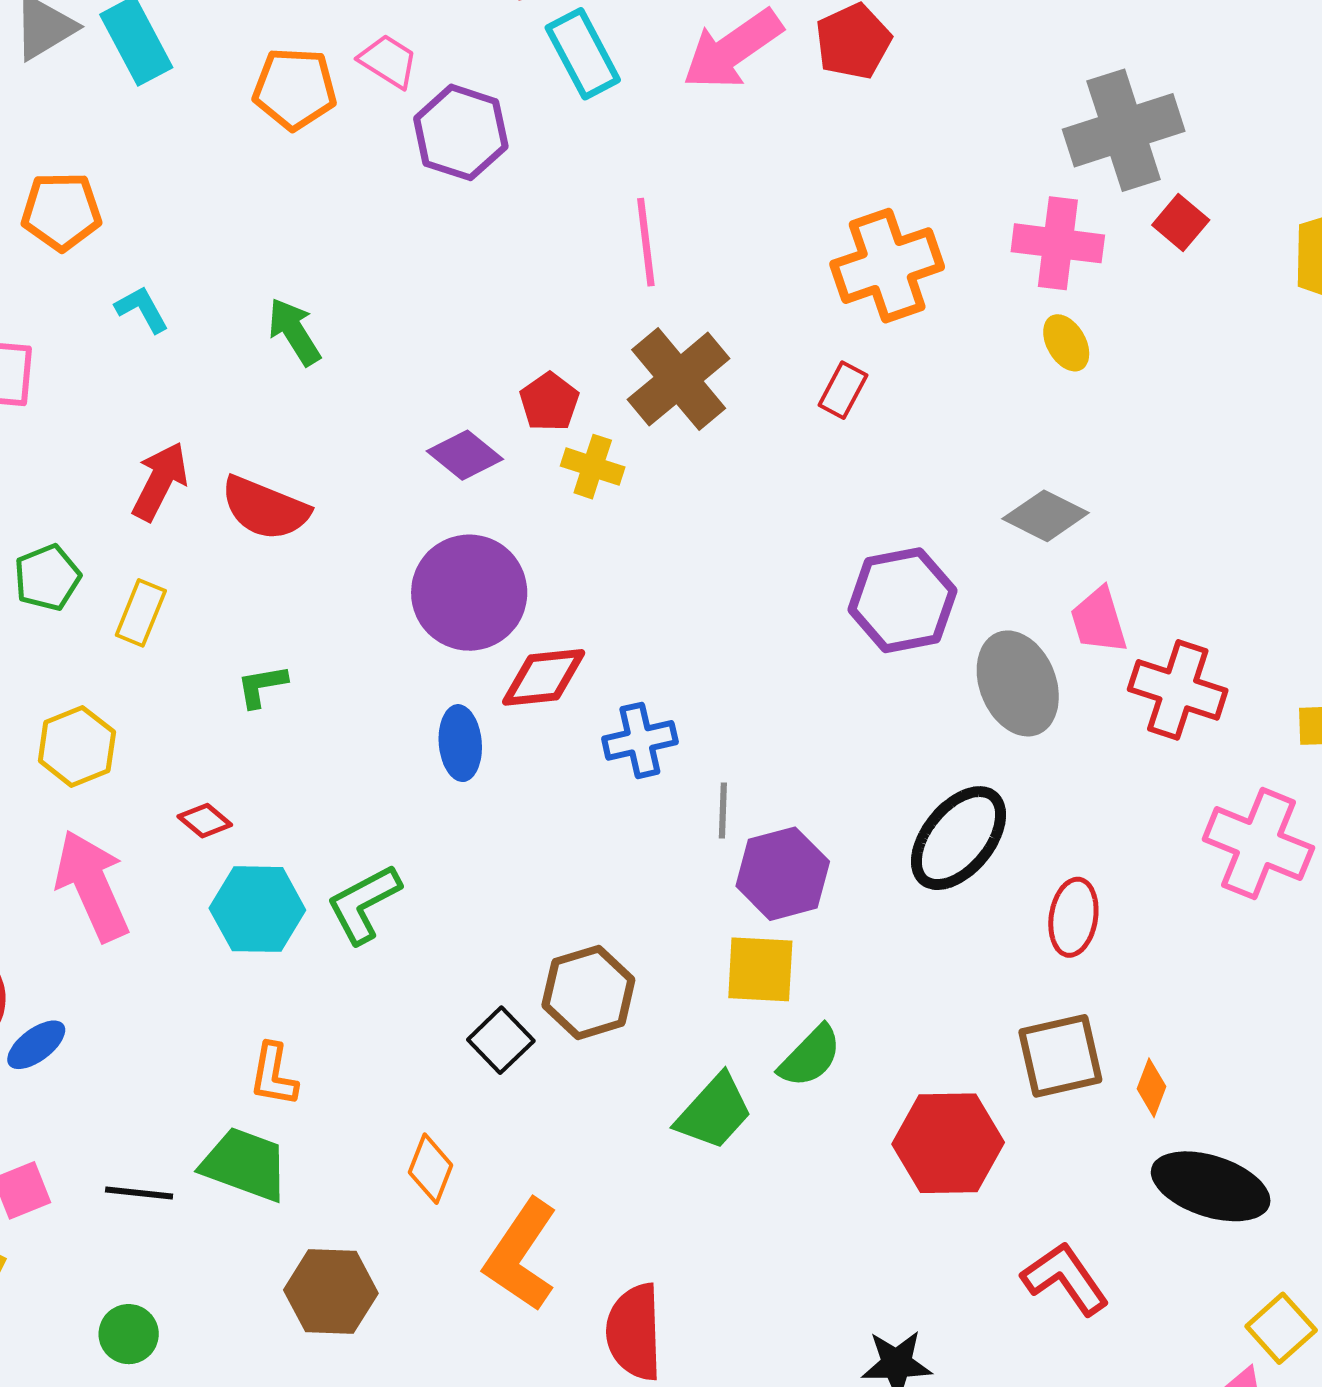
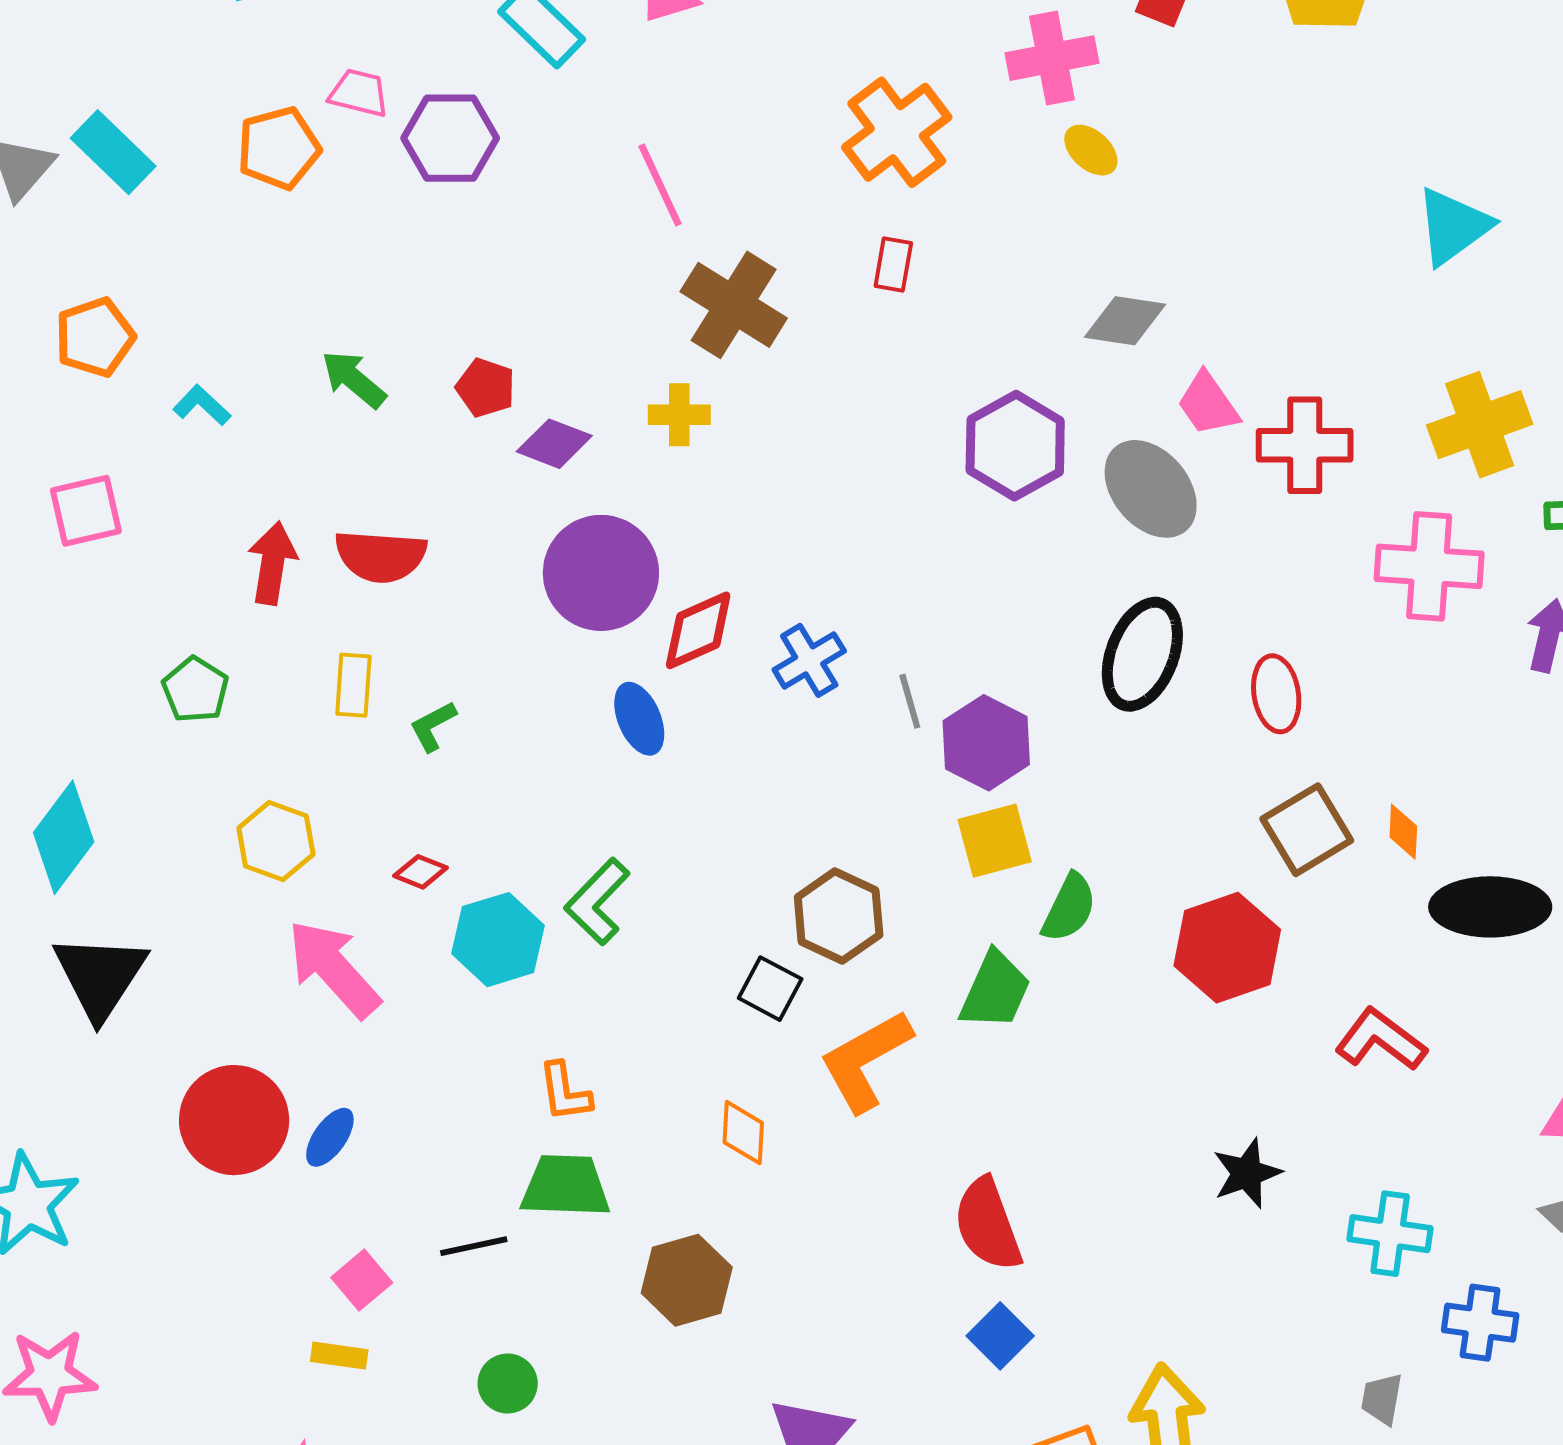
red pentagon: (549, 402) -> (486, 388), moved
yellow rectangle: (141, 613) -> (353, 685), moved
orange L-shape: (521, 1255) -> (866, 1061), moved, turned 45

